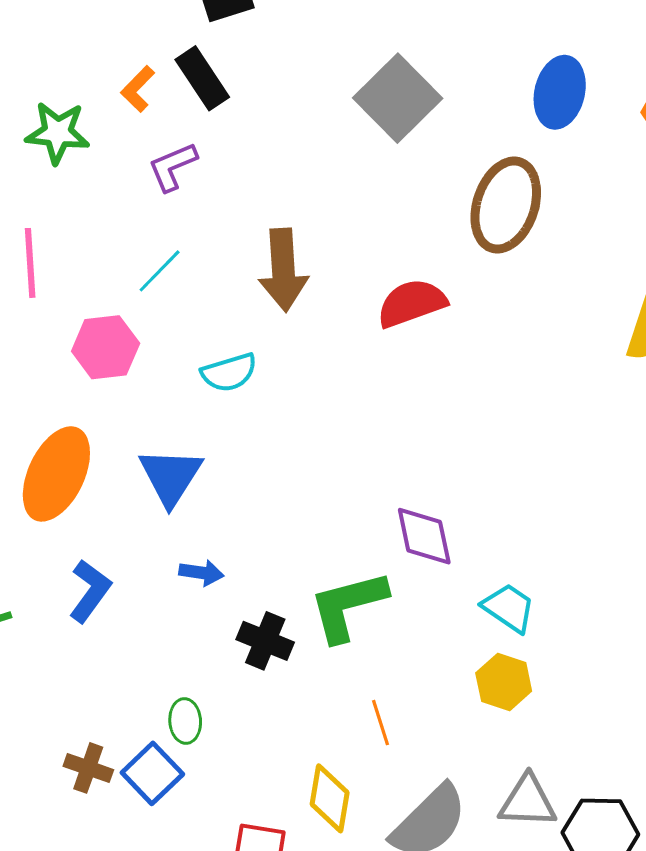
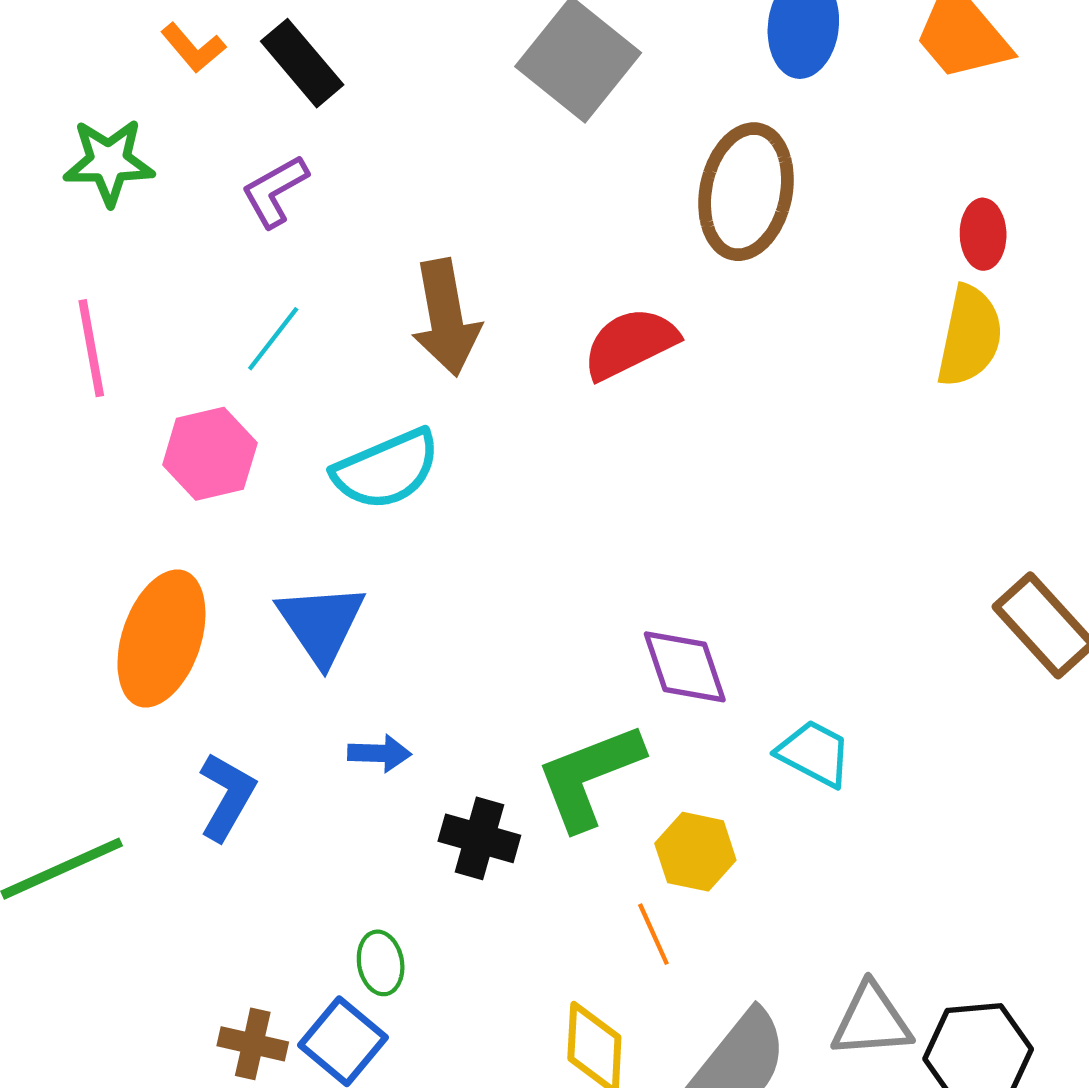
orange L-shape: (138, 89) -> (193, 48), moved, turned -78
cyan semicircle: (229, 373) -> (386, 469), size x1.4
yellow hexagon: (504, 682) -> (695, 852), moved

